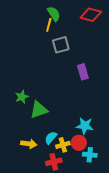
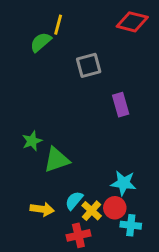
green semicircle: (54, 14) -> (41, 42), moved, turned -98
yellow line: (49, 25) -> (58, 25), moved
yellow cross: (63, 145) -> (92, 211), turned -32

